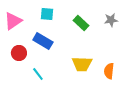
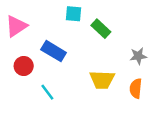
cyan square: (47, 14) -> (73, 14), moved
gray star: (111, 20) -> (138, 56), moved

